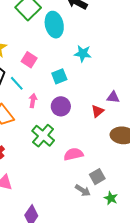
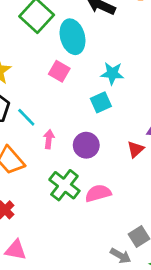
pink square: (29, 60) -> (59, 71), moved
cyan square: (59, 76) -> (101, 102), moved
pink semicircle: (73, 154) -> (98, 193), moved

